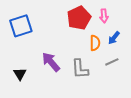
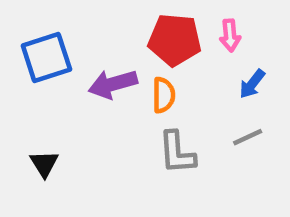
red pentagon: (79, 18) -> (175, 40), turned 30
orange semicircle: (95, 43) -> (164, 95), moved
purple arrow: (51, 62) -> (113, 84), moved, turned -65

